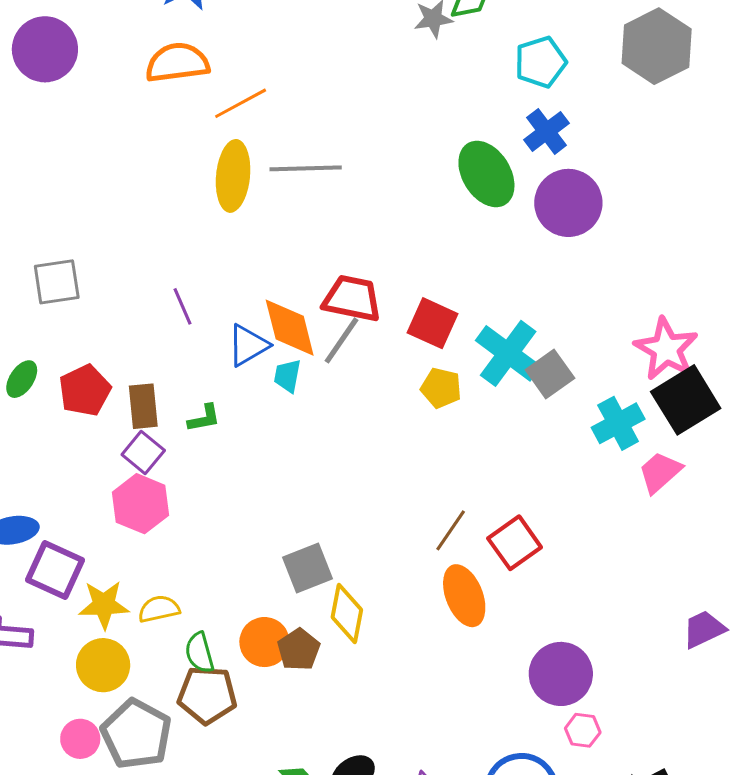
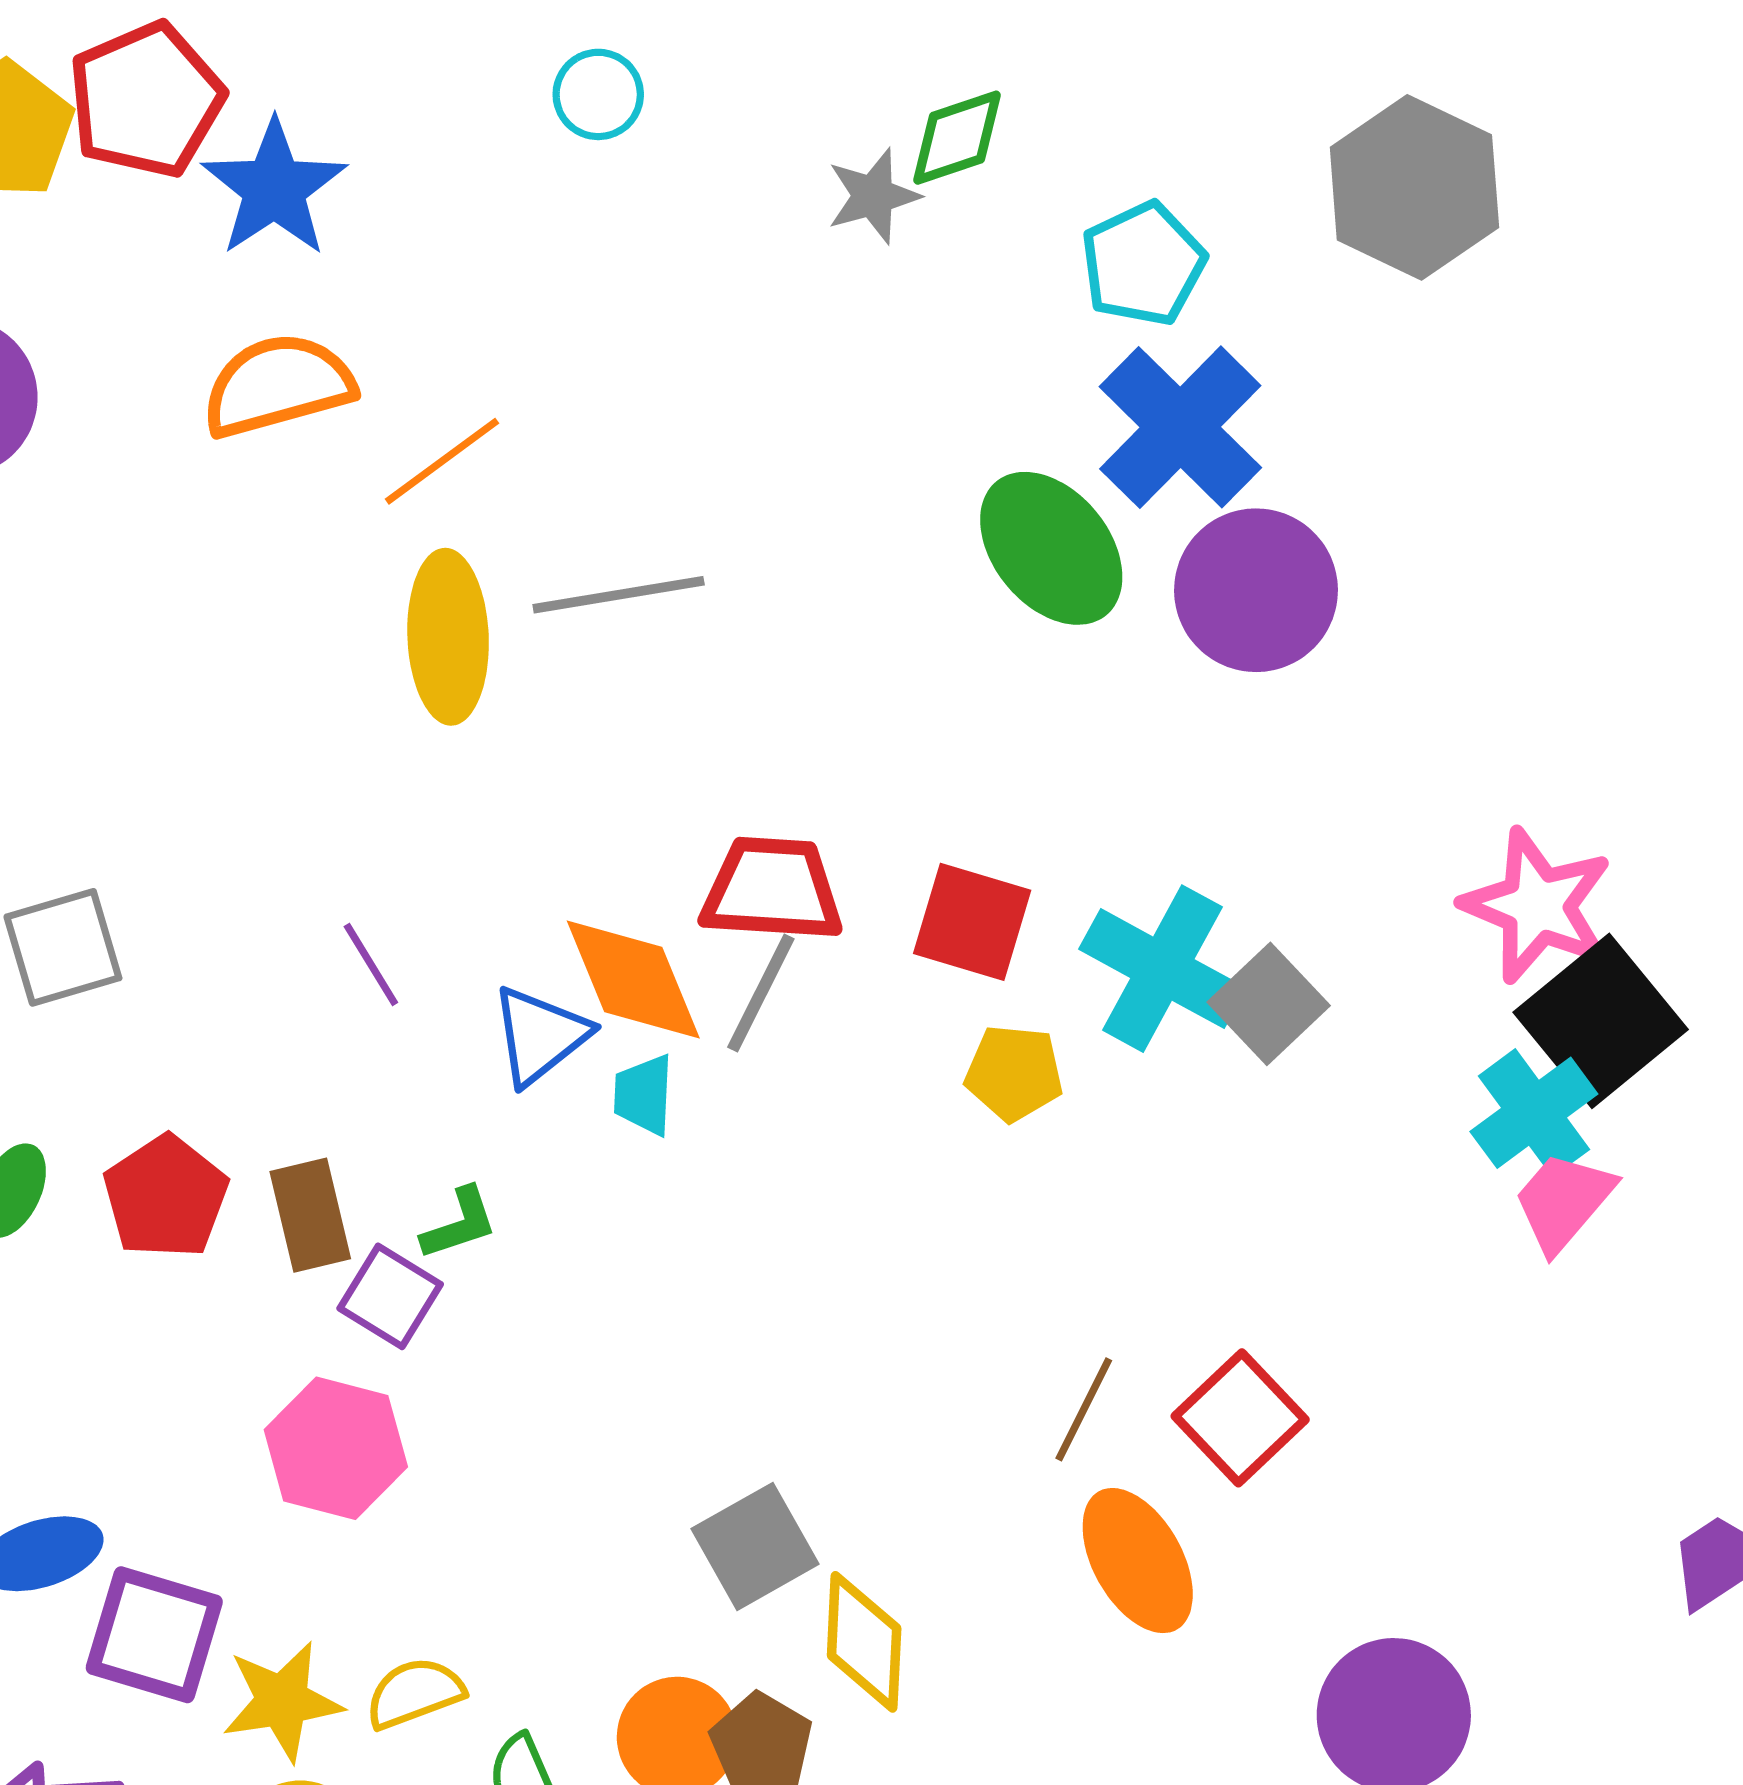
blue cross: (547, 131) -> (1180, 427), size x1.5
cyan cross: (618, 423) -> (1534, 1113), moved
purple square: (143, 453) -> (390, 1296), moved

